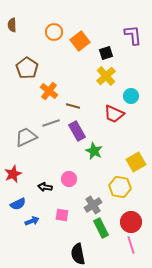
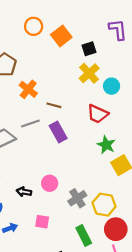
cyan circle: (131, 96) -> (112, 86), moved
green star: (94, 151) -> (106, 145), moved
yellow hexagon: (120, 187) -> (104, 205), moved
gray cross: (93, 205) -> (77, 198), moved

